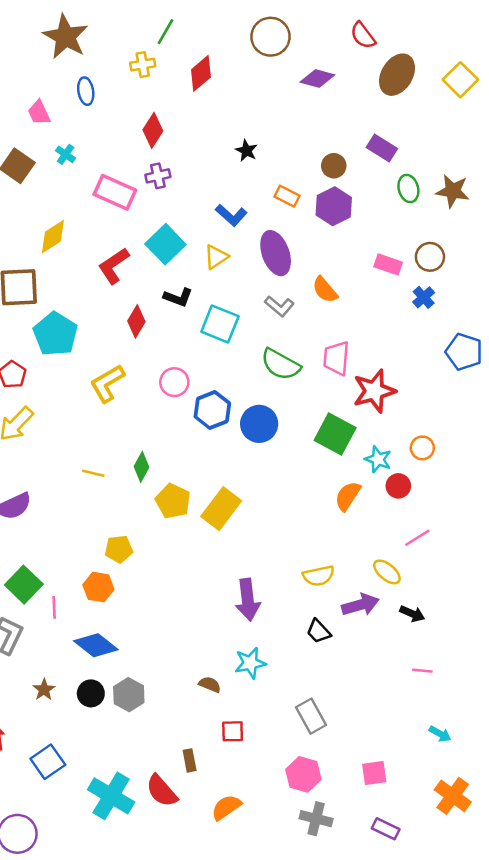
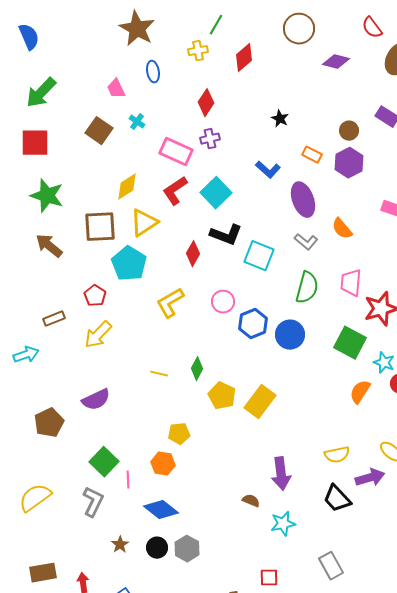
yellow triangle: (216, 257) -> (144, 223), moved, size x1.4
red L-shape: (114, 266) -> (175, 191), moved
black L-shape: (178, 297) -> (226, 235), size x1.4
green semicircle: (281, 364) -> (307, 288), turned -104
black trapezoid: (319, 631) -> (337, 499), size x1.4
brown semicircle: (210, 685) -> (251, 501), moved

